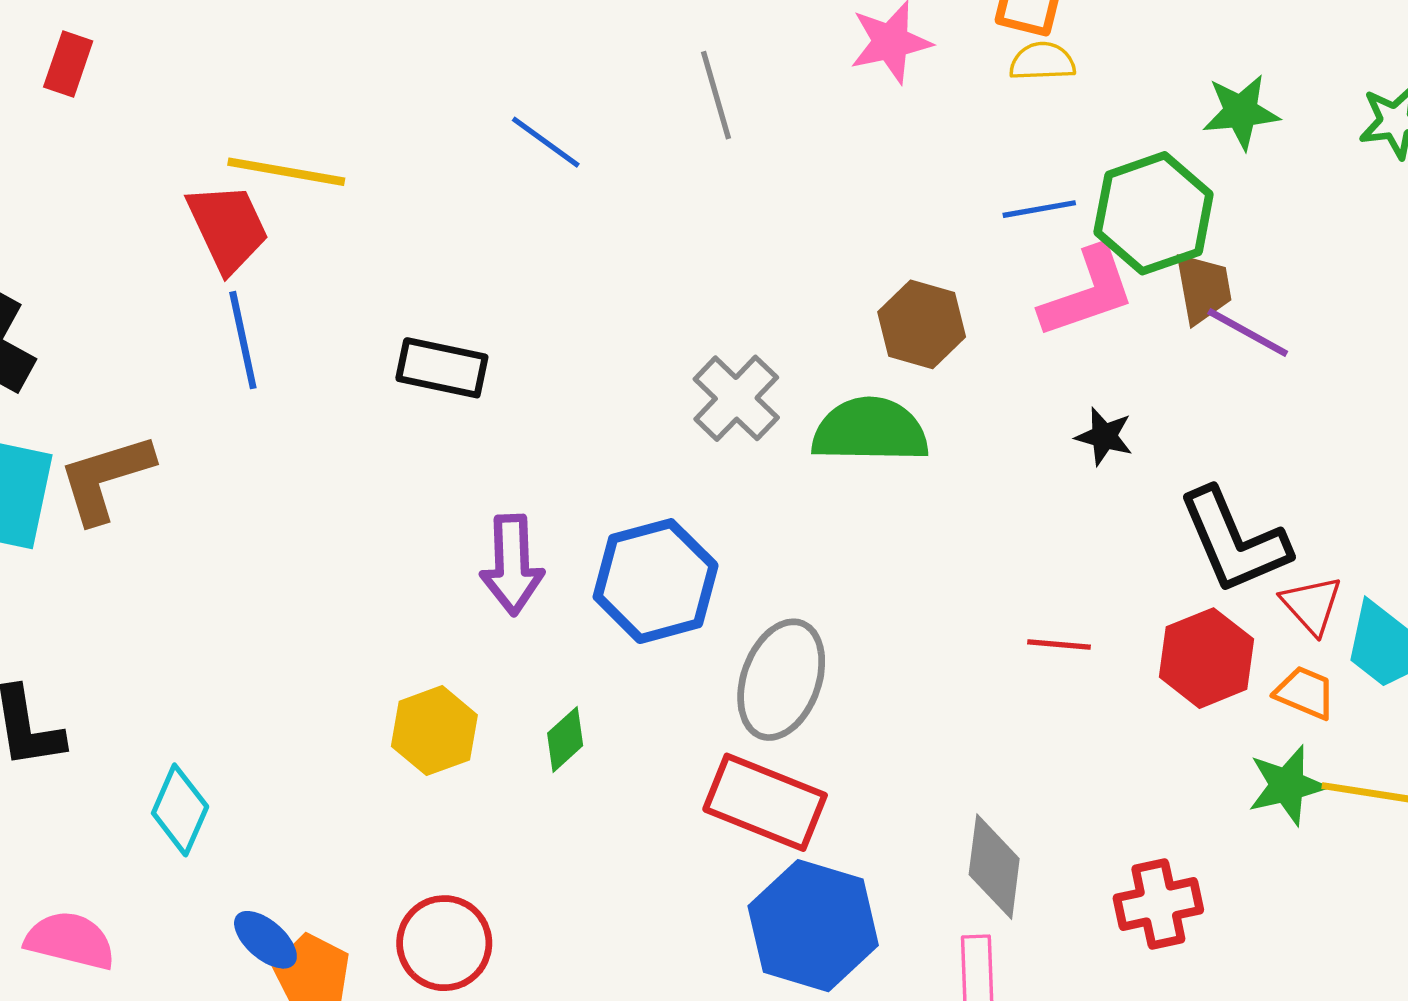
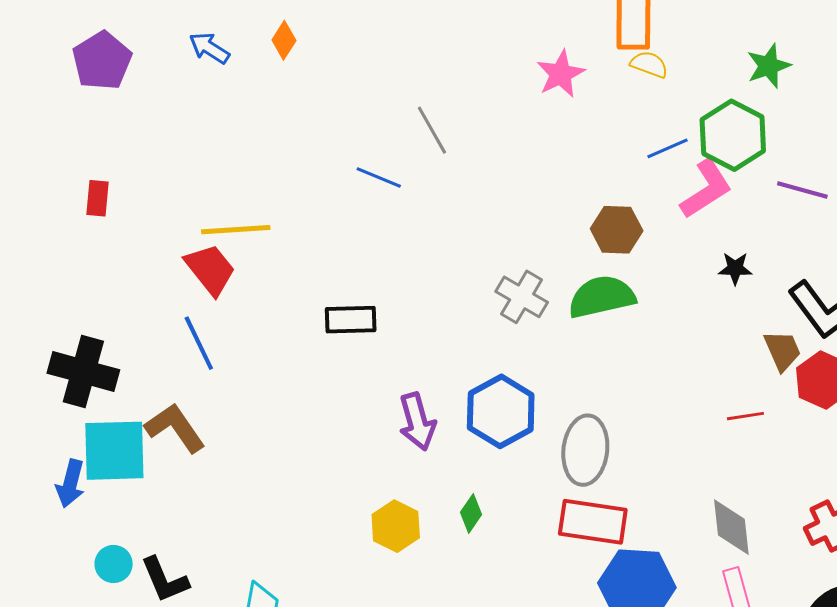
yellow semicircle: (1042, 62) -> (649, 64), turned 36
gray line: (716, 95) -> (432, 130), moved
brown trapezoid: (1203, 288) -> (782, 351), moved
blue line: (243, 340) -> (199, 343), moved
brown L-shape: (106, 478) -> (175, 428), turned 86
red line: (1059, 645) -> (745, 416), moved

